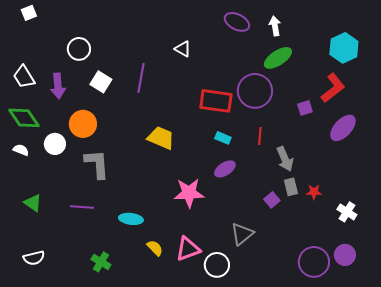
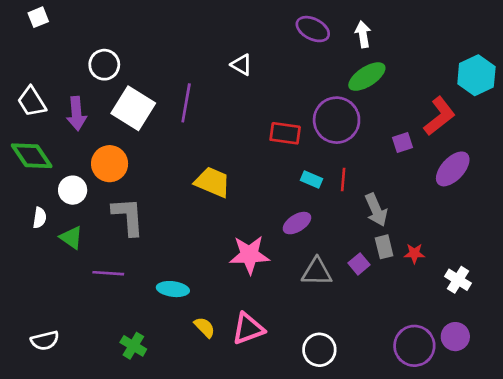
cyan hexagon: (344, 48) -> (476, 75), moved
white square: (101, 82) -> (133, 108), size x1.5
red rectangle: (216, 101) -> (285, 133), size x0.7
cyan rectangle: (223, 138) -> (311, 179), moved
white semicircle: (21, 150) -> (40, 218), moved, turned 77
green triangle: (33, 203) -> (71, 238), moved
gray triangle: (242, 234) -> (317, 272), moved, turned 40
white circle: (217, 265) -> (319, 350), moved

